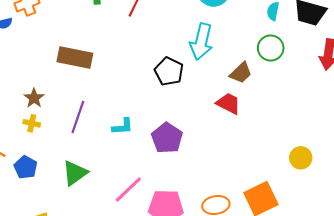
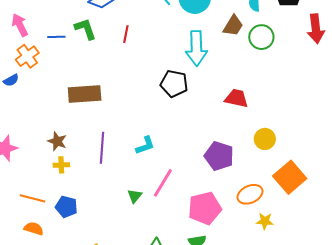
brown trapezoid: (241, 73) -> (233, 26), moved
purple pentagon: (167, 138) -> (219, 156), moved
yellow circle: (301, 158) -> (265, 139), moved
green triangle: (75, 173) -> (135, 196), moved, size x0.6
pink line: (128, 189) -> (163, 183), moved

